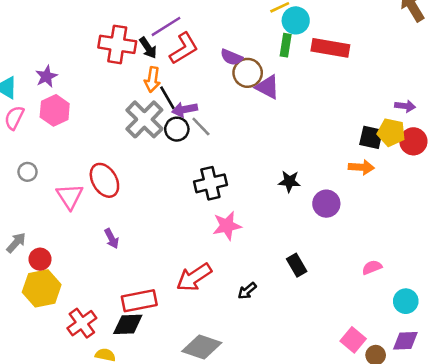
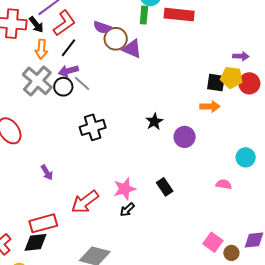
black line: (167, 98) -> (68, 48), moved, turned 72
black star: (289, 181) -> (154, 122), turned -30
pink star: (227, 226) -> (125, 189), moved
purple arrow: (112, 239) -> (47, 172), moved
pink semicircle: (372, 267) -> (224, 184), turned 35
cyan circle: (406, 301) -> (246, 157), moved

